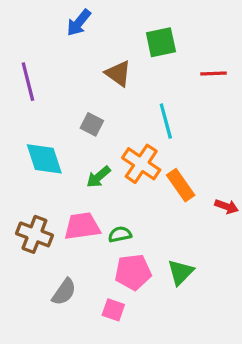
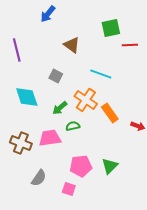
green square: (161, 42) -> (111, 28), moved
cyan line: (166, 121) -> (101, 74), turned -55
green semicircle: (120, 234) -> (73, 126), moved

